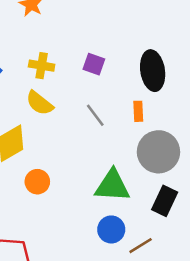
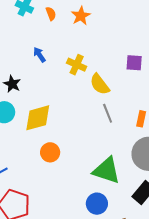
purple square: (94, 64) -> (134, 63), moved, turned -30
yellow semicircle: (40, 103) -> (100, 84), moved

